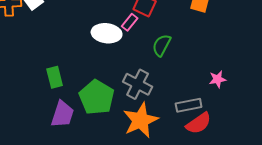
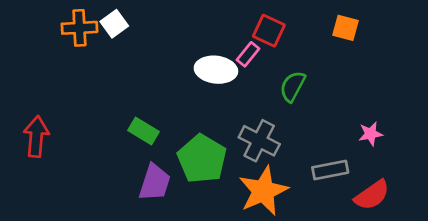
green rectangle: (55, 77) -> (144, 131), turned -45
red semicircle: (199, 123) -> (372, 195), moved

